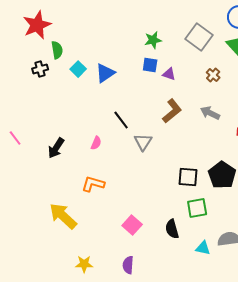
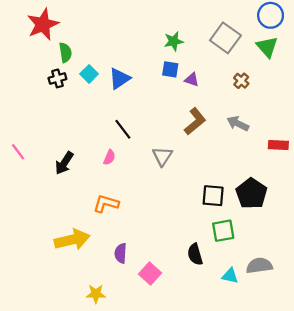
black cross: (40, 69) -> (57, 78), moved
black line: (121, 120) -> (123, 129), moved
yellow arrow: (63, 216) -> (72, 240), turned 124
pink square: (132, 225) -> (150, 273), moved
purple semicircle: (128, 265) -> (121, 253), moved

